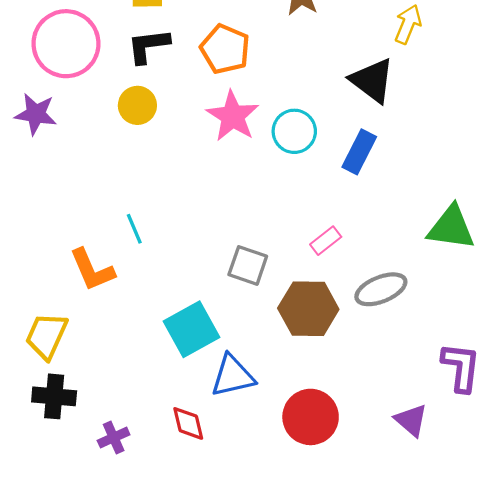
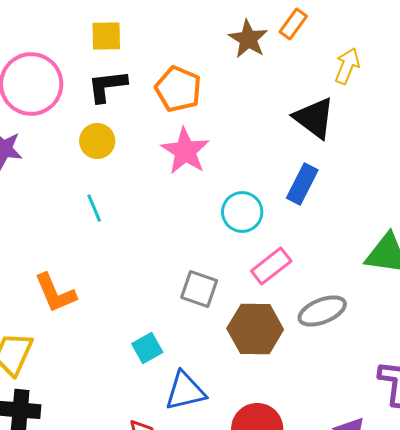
cyan circle: (294, 131) -> (242, 212), moved
cyan line: (134, 229) -> (94, 208), moved
pink rectangle: (326, 241) -> (271, 266), size x1.4
cyan square: (192, 329) -> (147, 348), size x0.6

